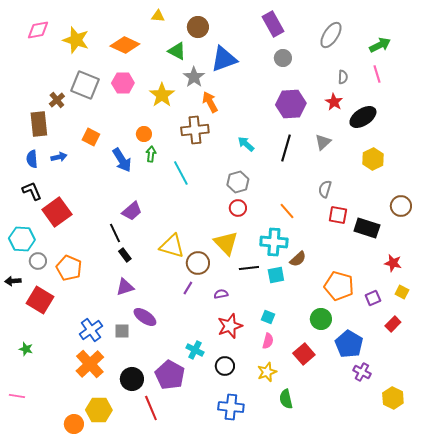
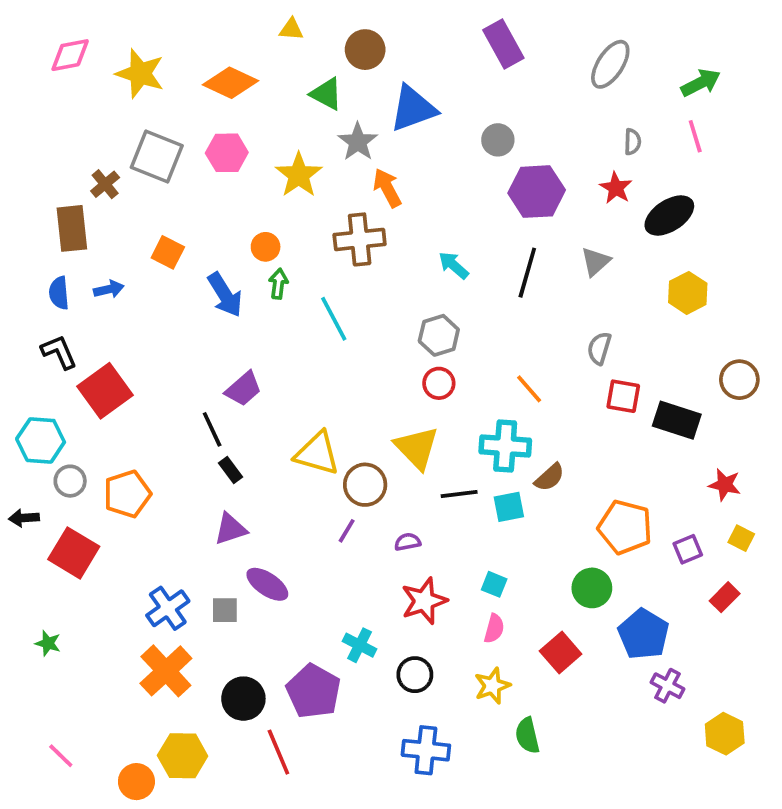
gray circle: (283, 58) -> (498, 140), moved
orange pentagon: (69, 268) -> (127, 494), turned 30
pink line: (17, 396) -> (61, 756), moved, turned 35

